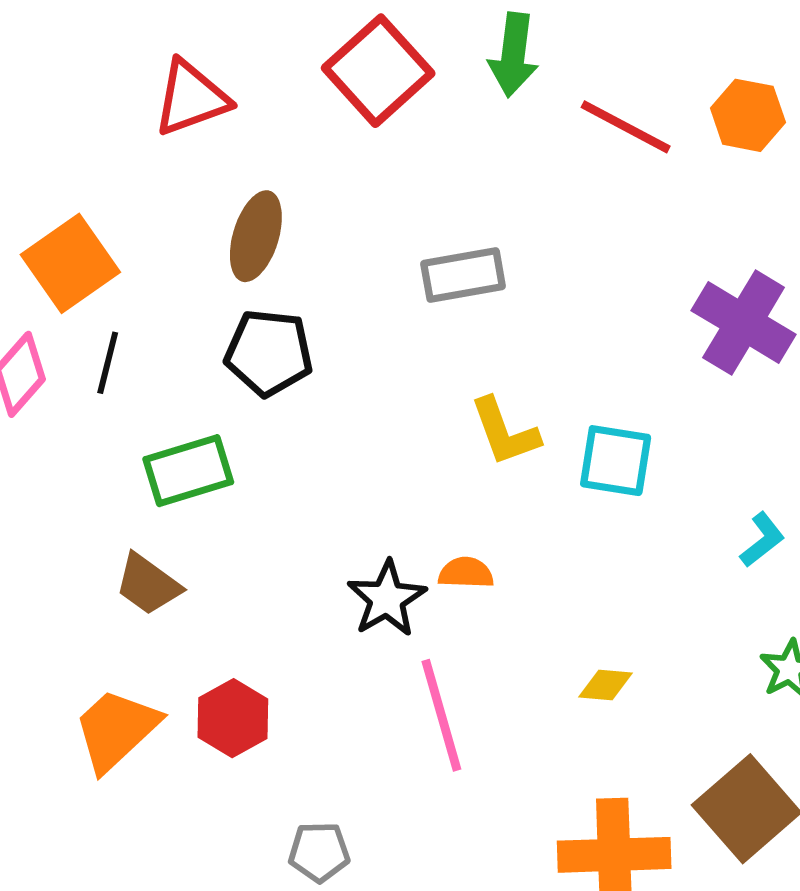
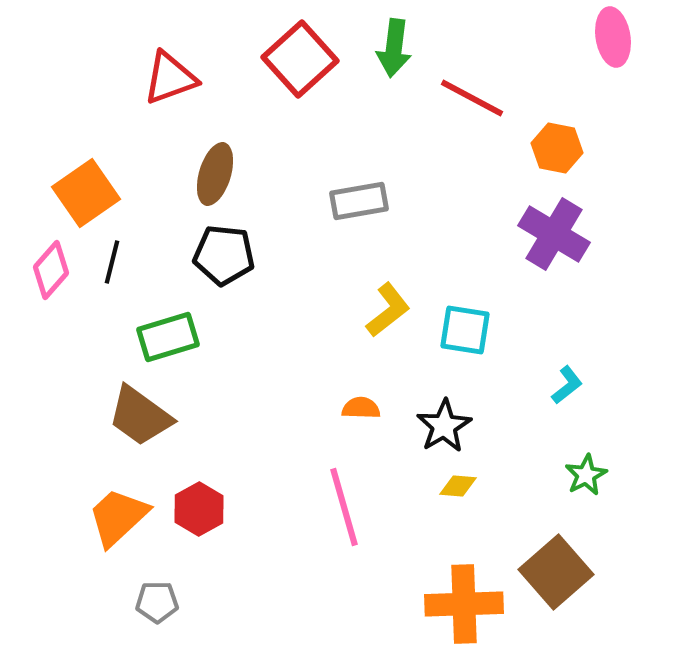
orange hexagon: (748, 115) -> (557, 148), moved
yellow L-shape: (505, 432) -> (388, 310), turned -108
brown trapezoid: (148, 584) -> (140, 416), size x1.4
black star: (387, 599) -> (444, 426), moved
gray pentagon: (319, 852) -> (157, 602), moved

